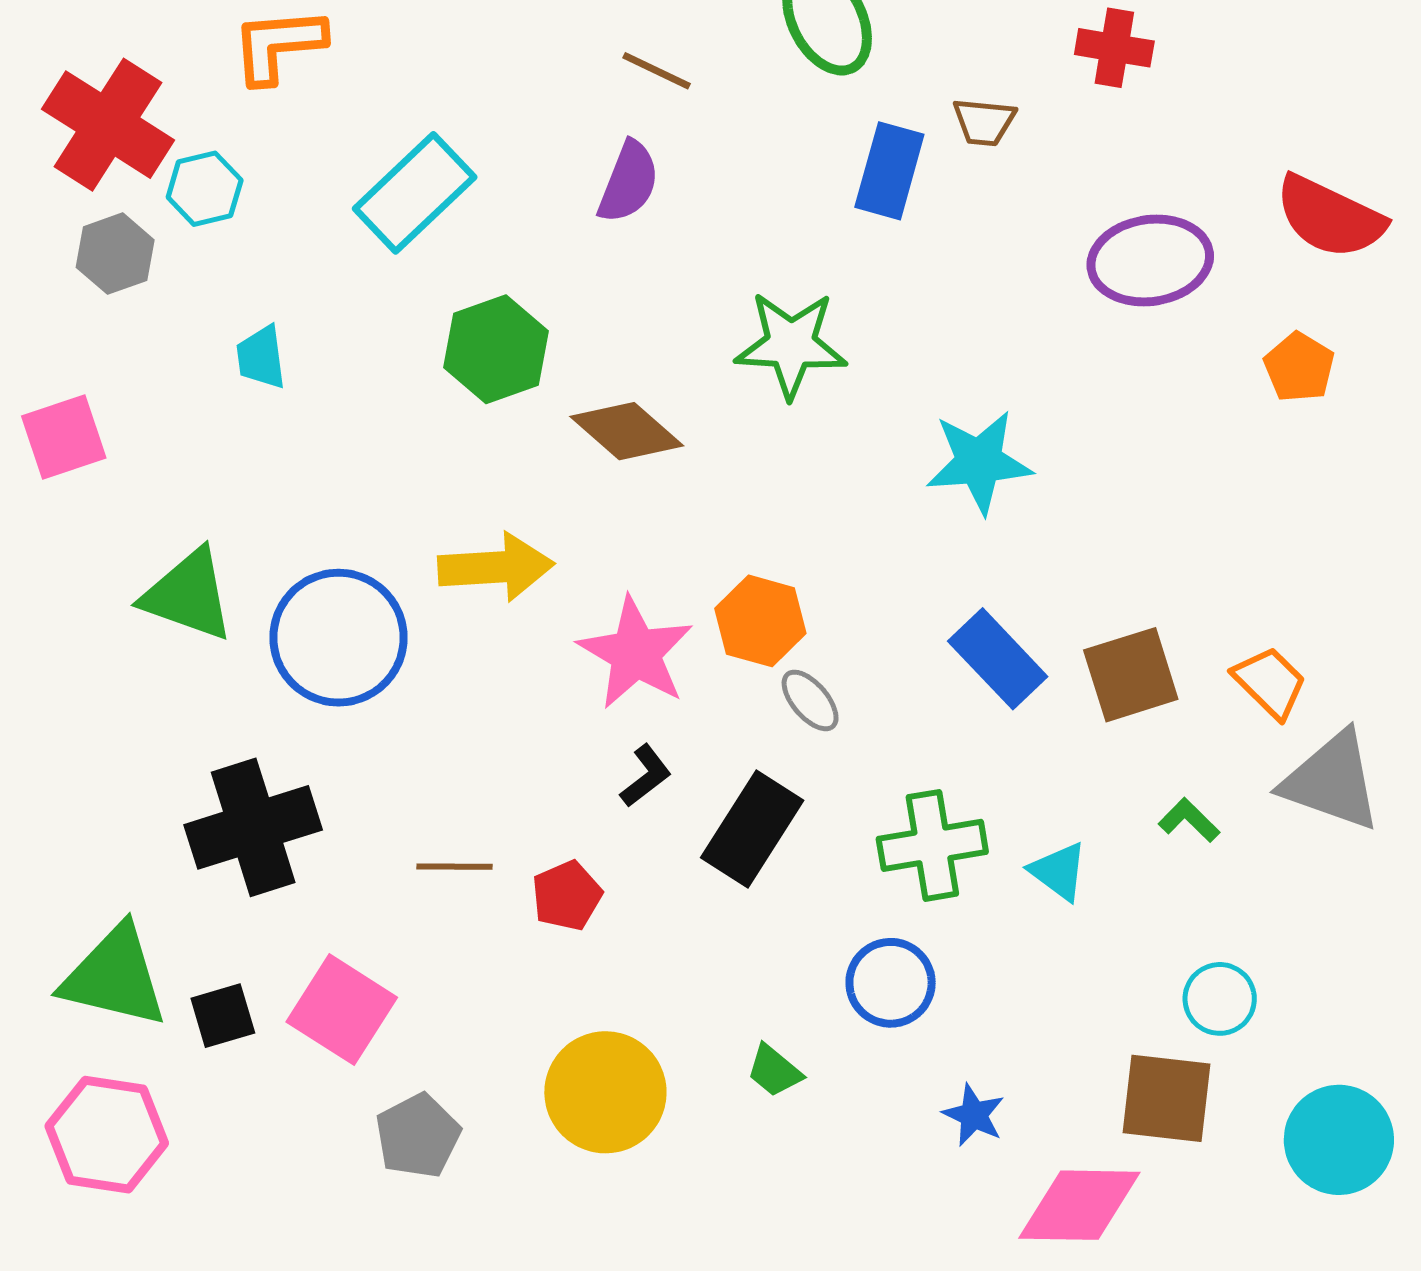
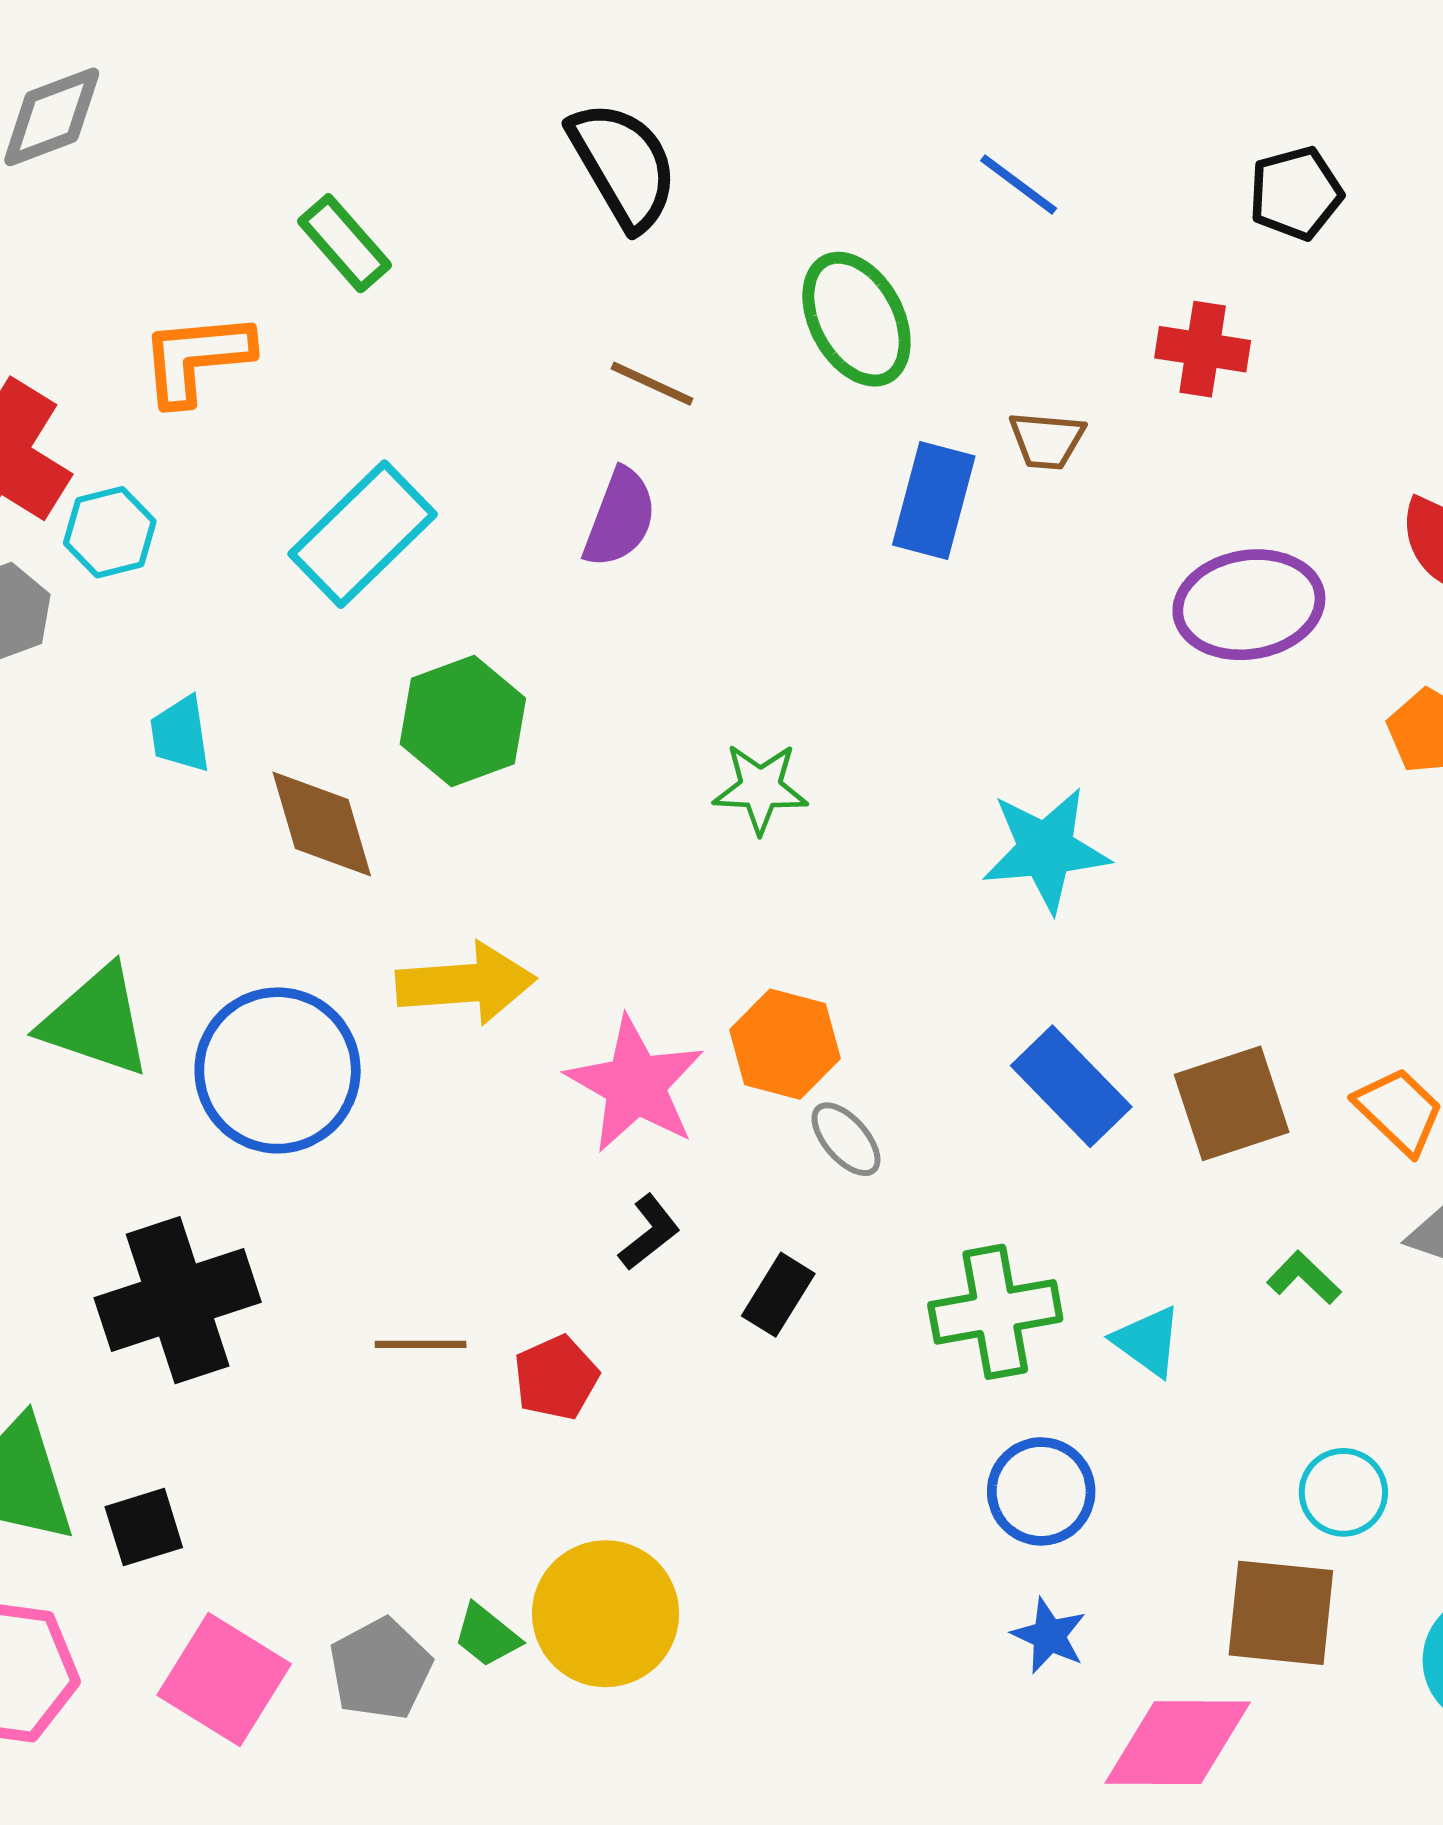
green star: (791, 345) -> (760, 788), moved, size x0.7
brown diamond: (627, 431) -> (322, 824), moved, turned 33
black rectangle: (752, 829) -> (778, 1295), size x0.6
blue circle: (891, 983) -> (1041, 1491), moved
pink square: (342, 1010) -> (224, 1680), moved
green trapezoid: (774, 1071) -> (487, 1635), moved

